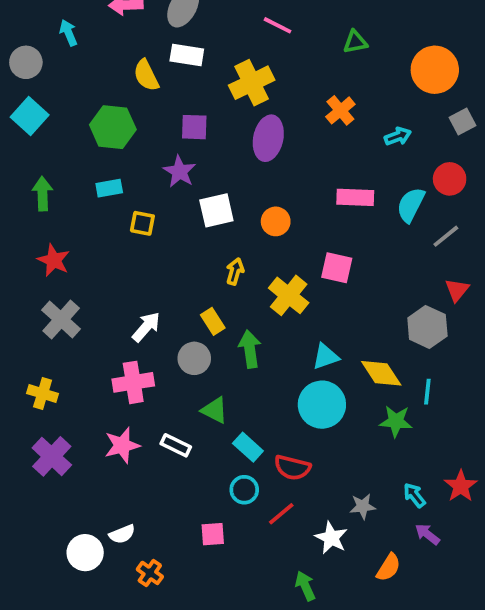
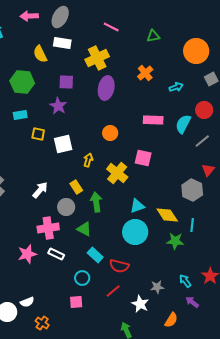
white square: (216, 210) -> (63, 144), moved
pink cross: (133, 382) -> (48, 228), moved
green triangle: (215, 410) -> (84, 229), moved
cyan circle: (244, 490) -> (82, 278), moved

